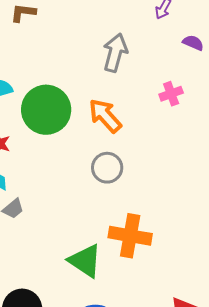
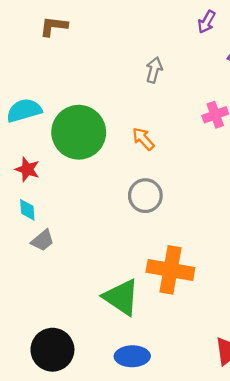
gray arrow: (115, 53) -> (154, 70), size x0.6
orange arrow: (105, 116) -> (143, 139), size x0.6

